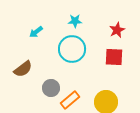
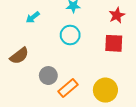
cyan circle: (72, 49) -> (70, 35), size x0.7

